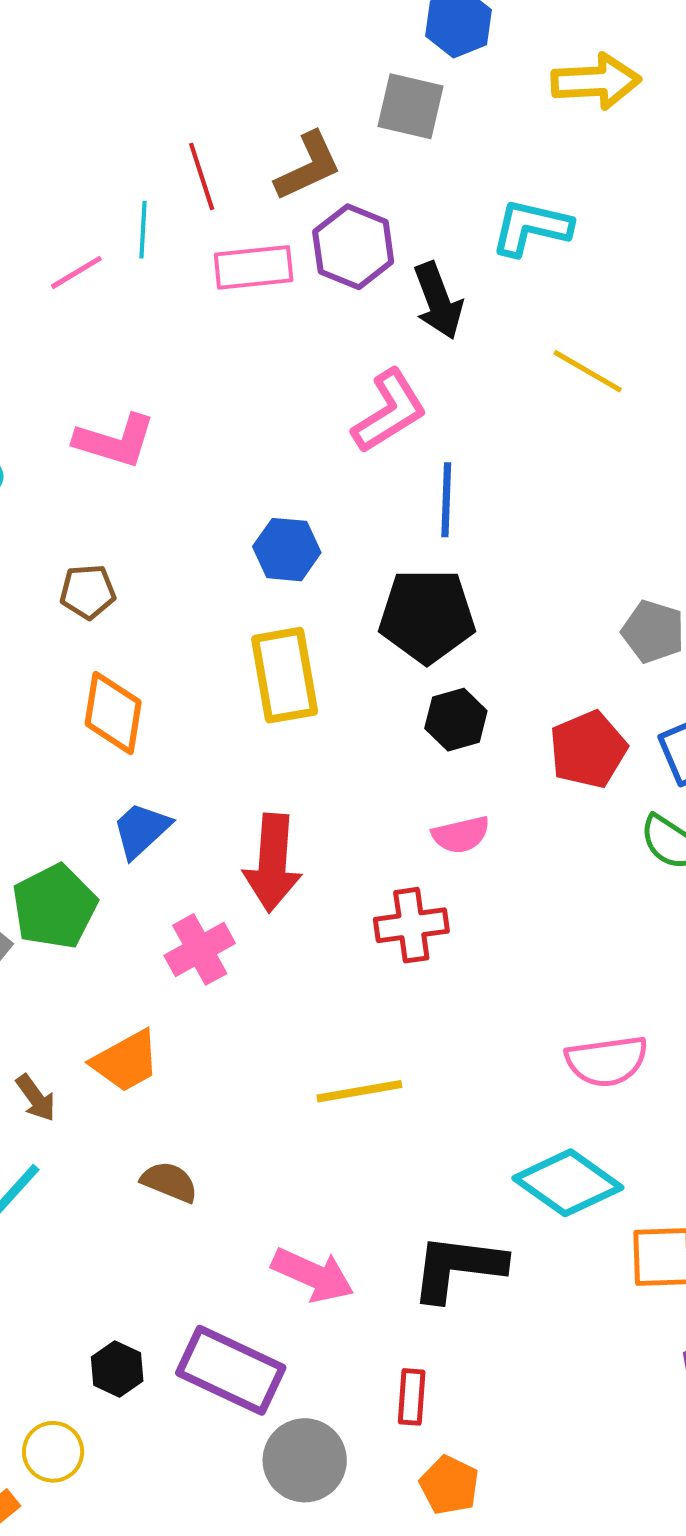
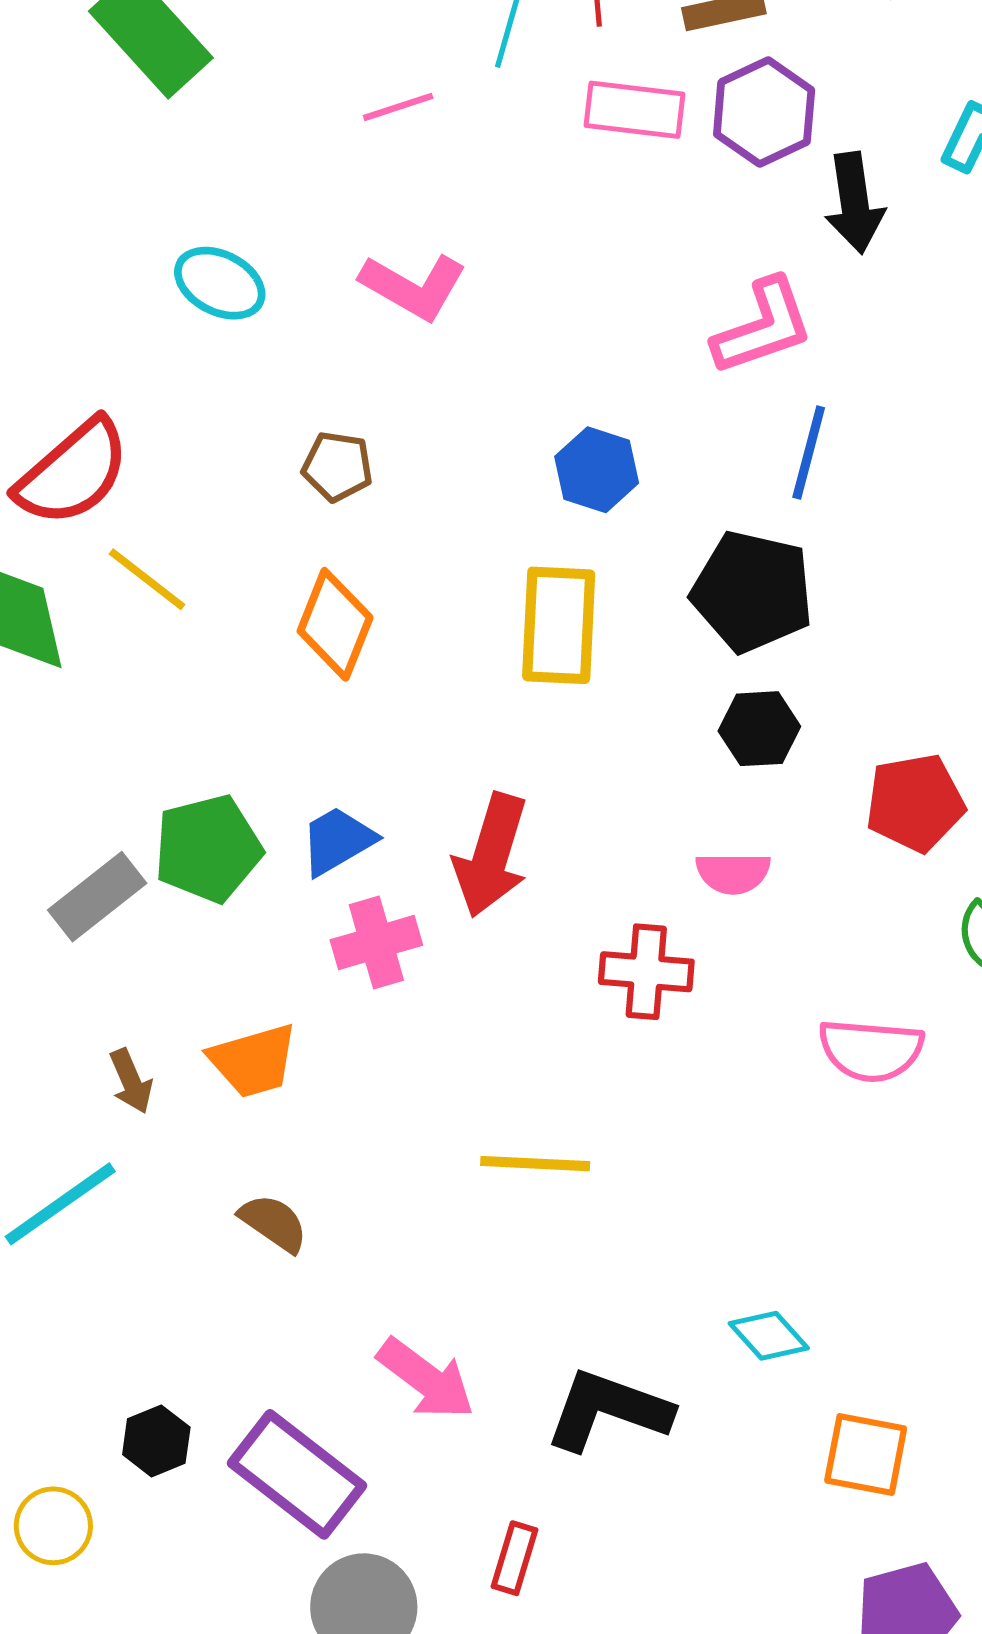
pink line: (76, 272) -> (398, 107), moved
blue trapezoid: (141, 830) -> (338, 841), moved
pink semicircle: (607, 1061) -> (871, 1050), moved
cyan diamond: (568, 1183) -> (769, 1336), size x0.6

